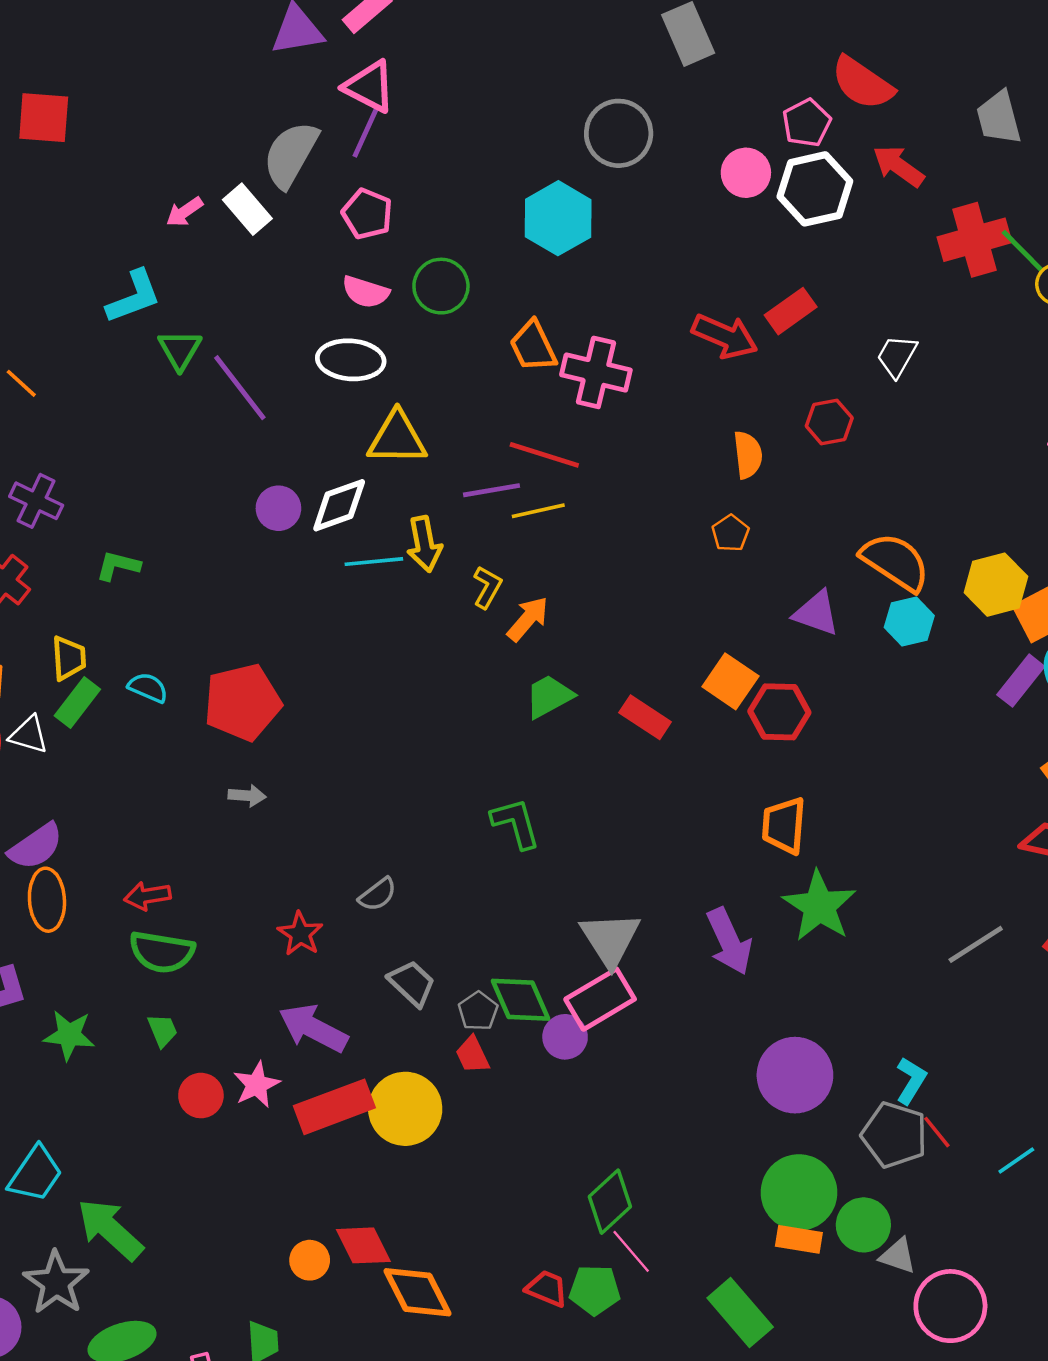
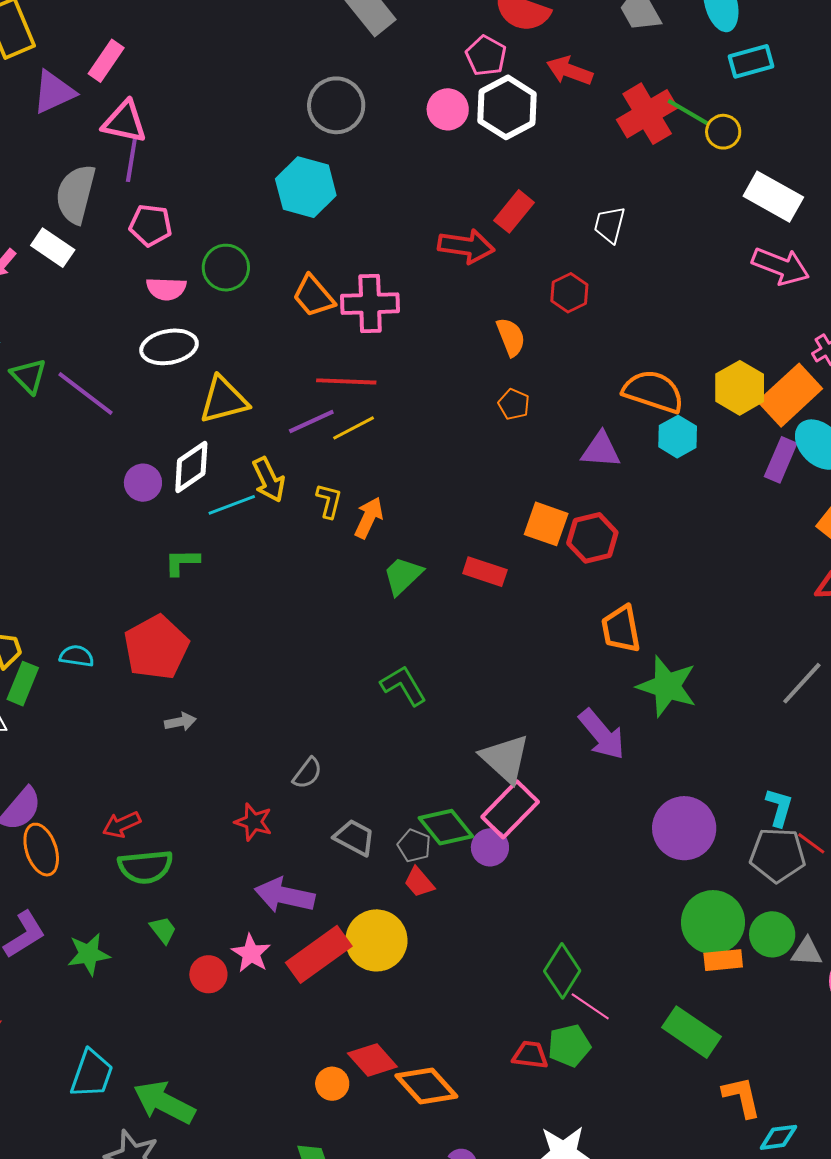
green L-shape: (118, 566) -> (182, 562), moved

